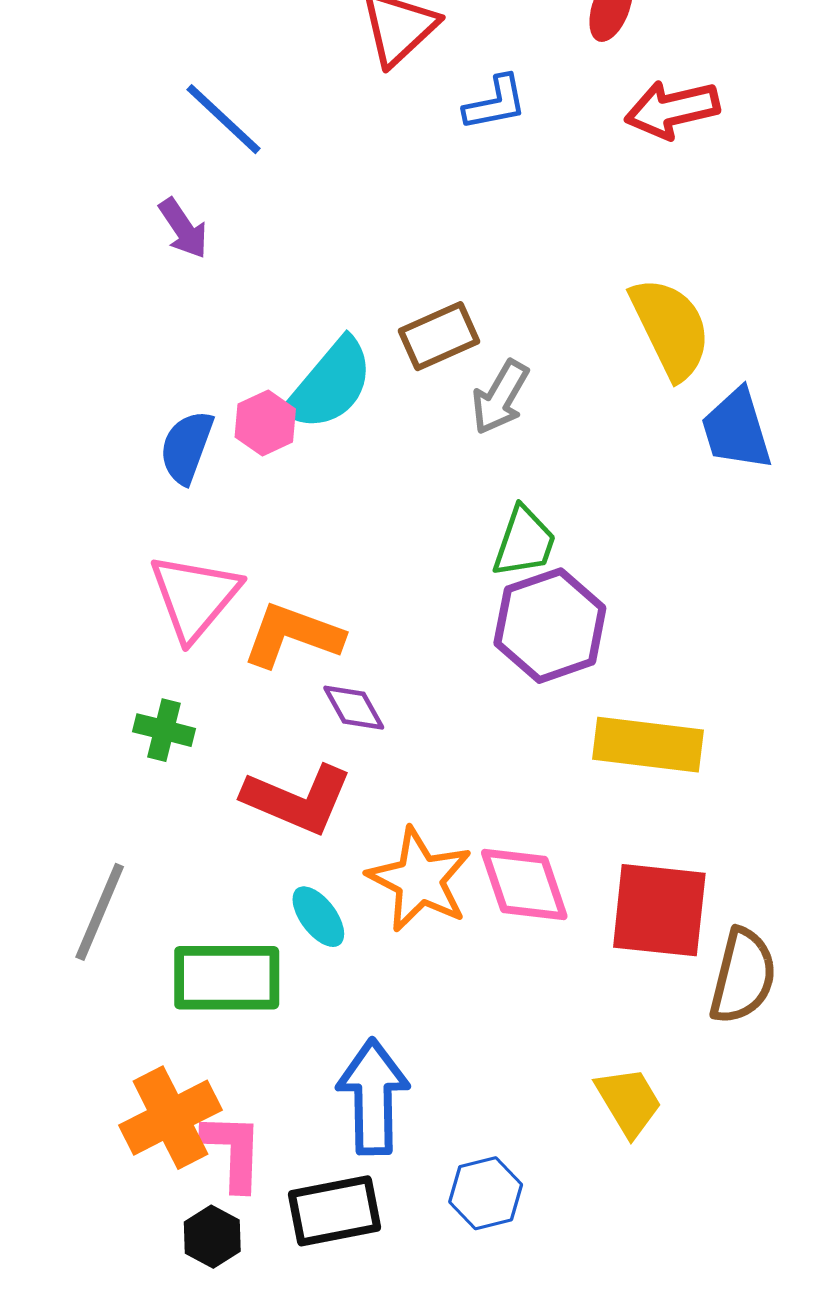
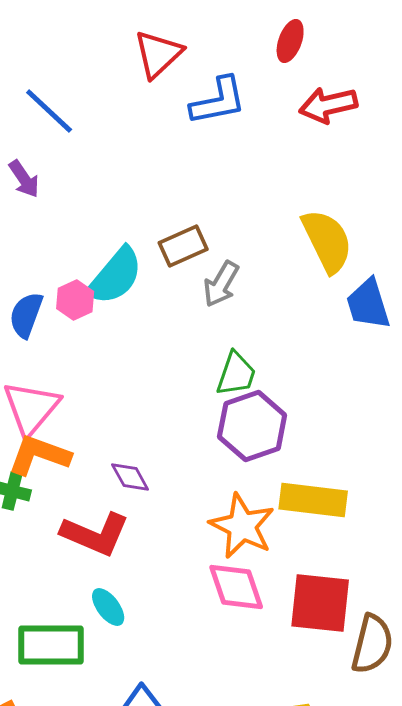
blue L-shape: (495, 103) -> (218, 101), size x1.4
orange L-shape: (293, 635) -> (39, 455), moved
orange star: (420, 880) -> (242, 526), moved

